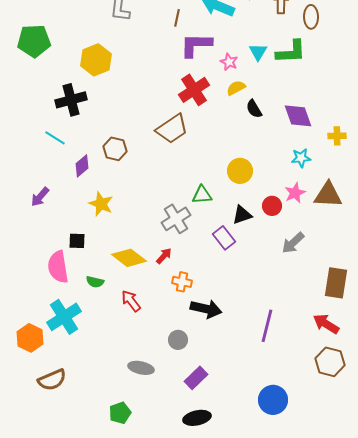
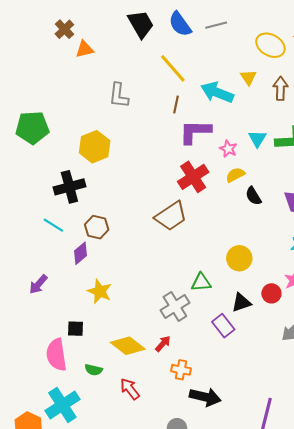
brown hexagon: (115, 149) -> (97, 227), moved

